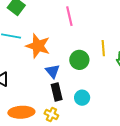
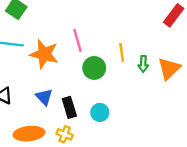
pink line: (69, 16) -> (78, 40), moved
blue triangle: (52, 71) -> (44, 97), moved

